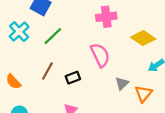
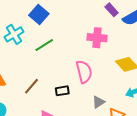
brown line: (47, 71) -> (32, 86), moved
black rectangle: (73, 78) -> (62, 91), moved

